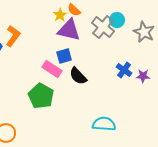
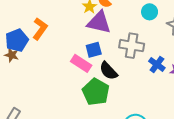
gray cross: (103, 27) -> (132, 46), moved, turned -30
green pentagon: (41, 96) -> (96, 92), moved

